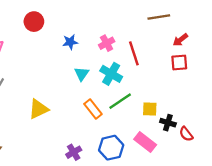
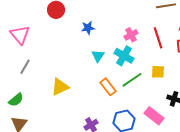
pink cross: (107, 43) -> (131, 35), moved
red line: (134, 53) -> (158, 38), moved
yellow square: (150, 109) -> (158, 72), moved

